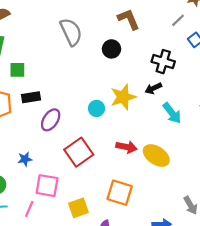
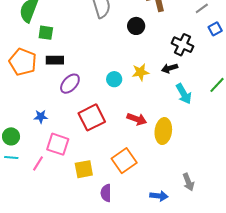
yellow star: (123, 97) -> (140, 72), size x0.7
yellow ellipse: (156, 156) -> (163, 131), turned 55
orange square: (120, 193) -> (124, 161), turned 30

